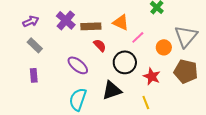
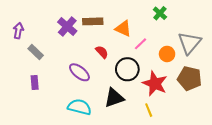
purple arrow: (31, 21) -> (18, 31), moved, turned -56
brown rectangle: (91, 26) -> (93, 21), moved
red star: (152, 76) -> (155, 84), size x1.4
cyan semicircle: (78, 99) -> (79, 107), turned 85

